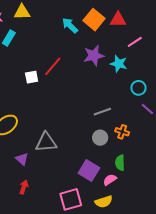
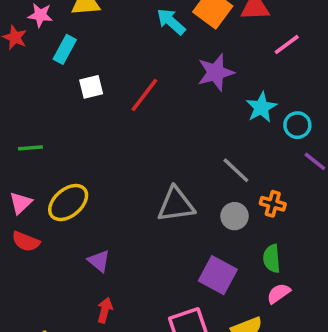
cyan star: (119, 64) -> (261, 107), moved, turned 30
white square: (32, 77) -> (91, 87), moved
gray line: (102, 112) -> (236, 170), turned 66
gray triangle: (46, 142) -> (176, 205), moved
pink semicircle: (110, 180) -> (279, 293), moved

